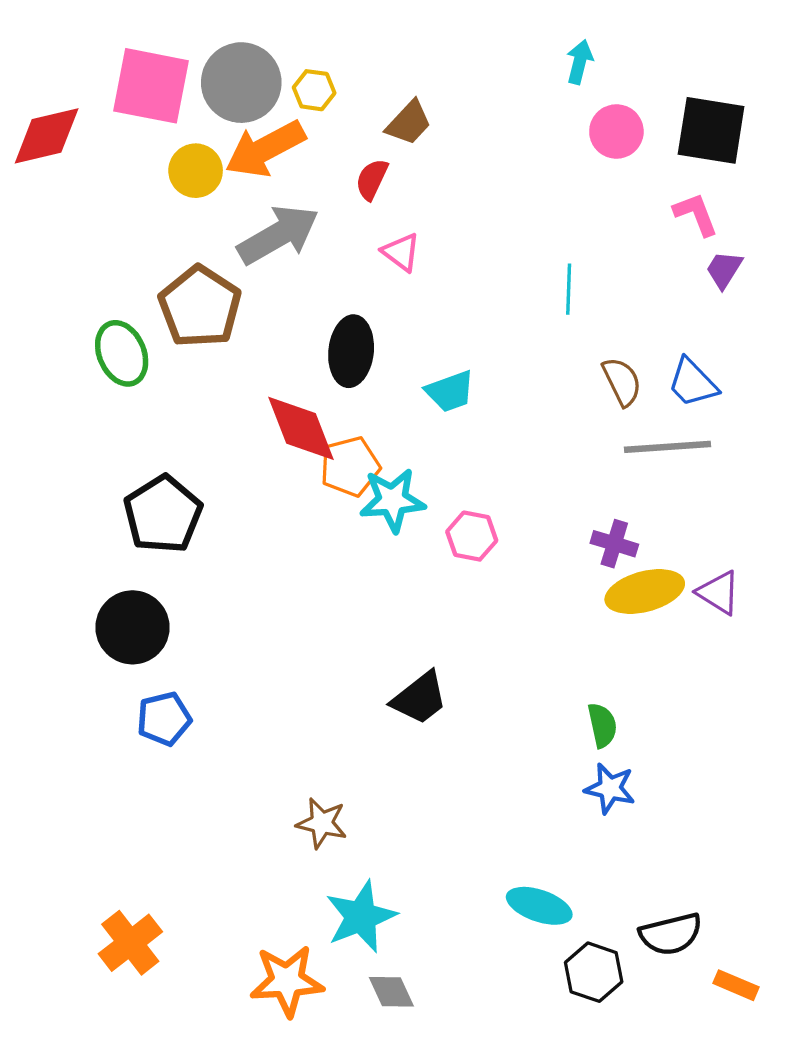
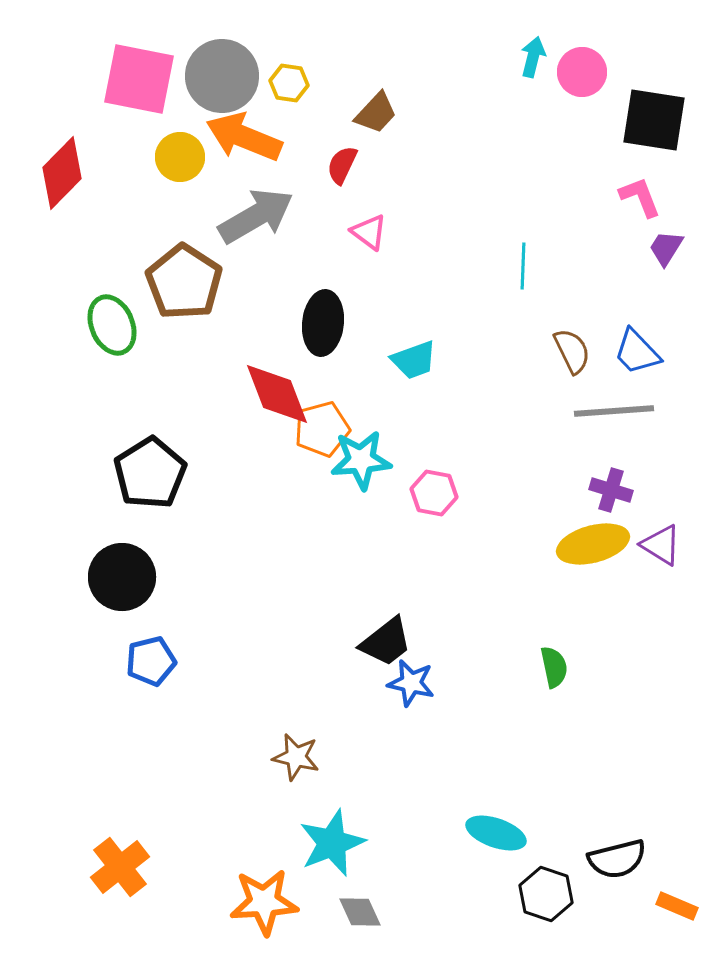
pink circle: (616, 132) -> (582, 72), moved
red diamond: (47, 136) -> (62, 173), moved, turned -32
orange arrow: (265, 149) -> (244, 137), turned 50
purple cross: (614, 544) -> (611, 490), moved
blue star: (610, 788) -> (411, 683), moved

